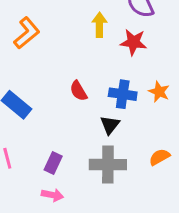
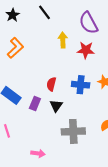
red semicircle: (78, 91) -> (51, 84), turned 48
black triangle: (110, 125) -> (56, 106), moved
purple rectangle: (53, 163) -> (35, 103), moved

